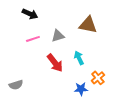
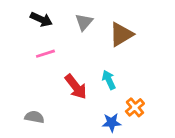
brown triangle: (88, 25) -> (121, 34), turned -42
gray triangle: (58, 36) -> (84, 22), moved, turned -32
gray semicircle: (16, 85) -> (34, 117), moved, turned -152

